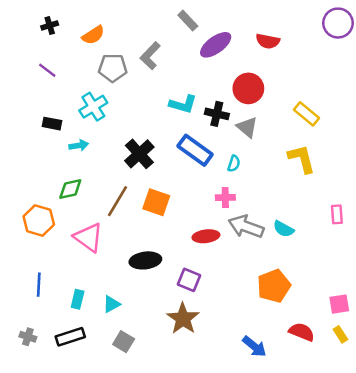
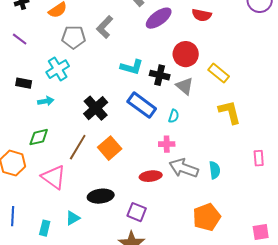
yellow rectangle: (307, 114) -> (219, 73), moved
orange square: (156, 202) -> (110, 148), turned 30
cyan semicircle: (283, 229) -> (215, 170), turned -126
cyan triangle: (111, 304) -> (73, 218), moved

